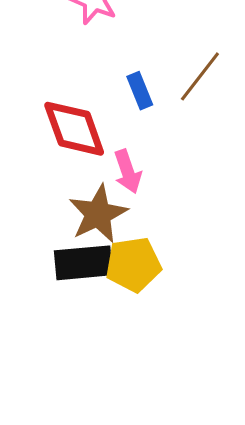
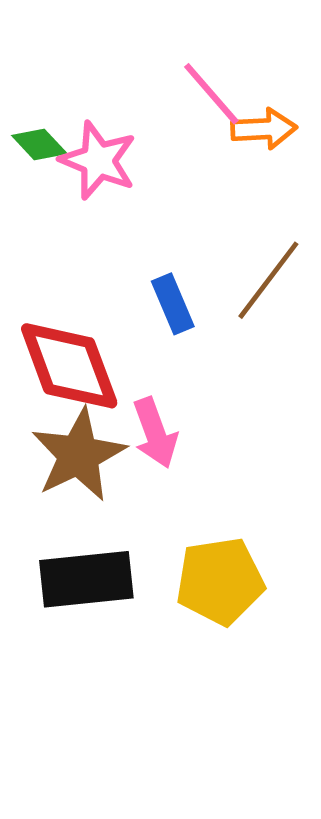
brown star: (98, 214) -> (79, 455), moved
yellow pentagon: (133, 265) -> (220, 581), moved

